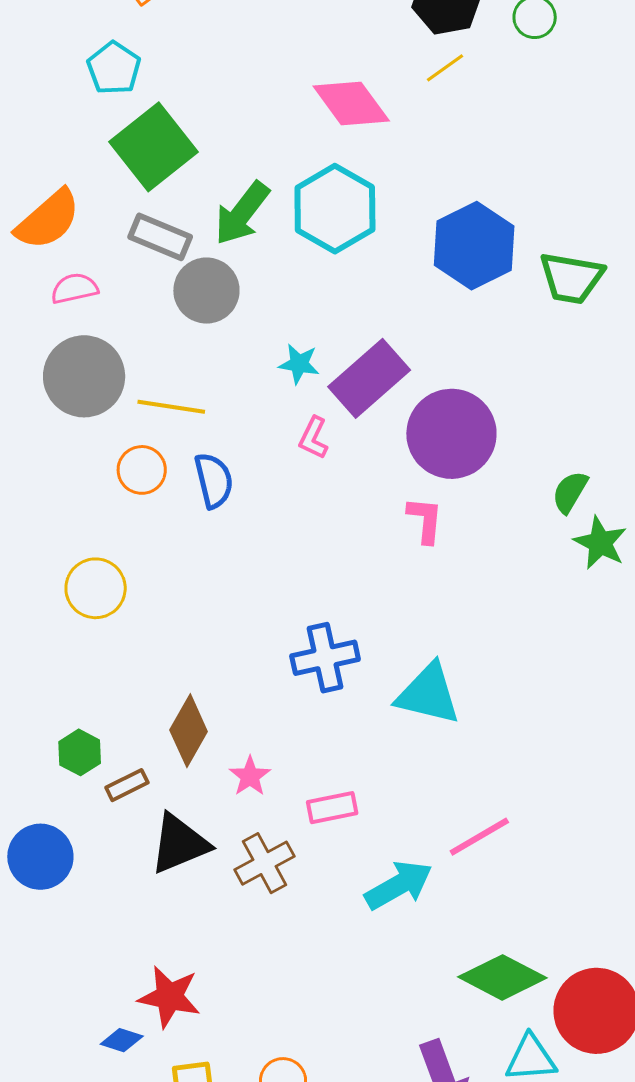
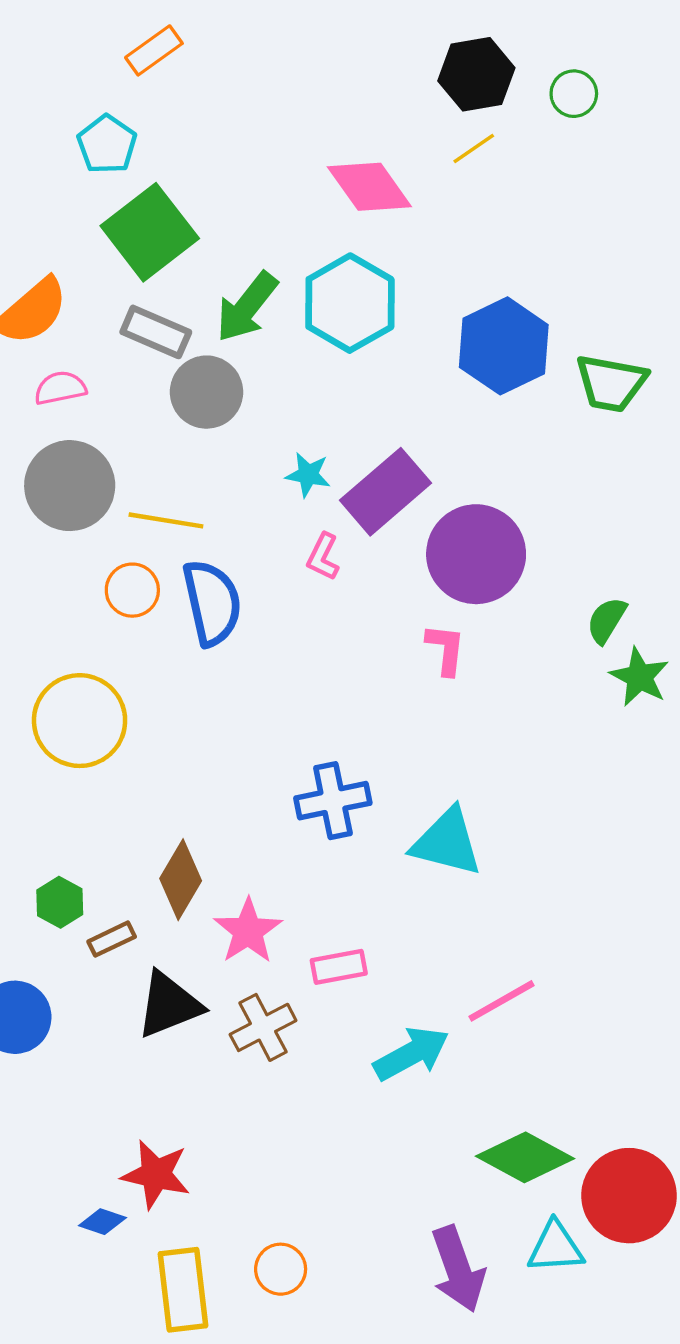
blue semicircle: (214, 480) -> (212, 603), size x1.4
yellow circle: (96, 588) -> (80, 721), size x1.4
pink star: (250, 776) -> (248, 931), size x1.5

